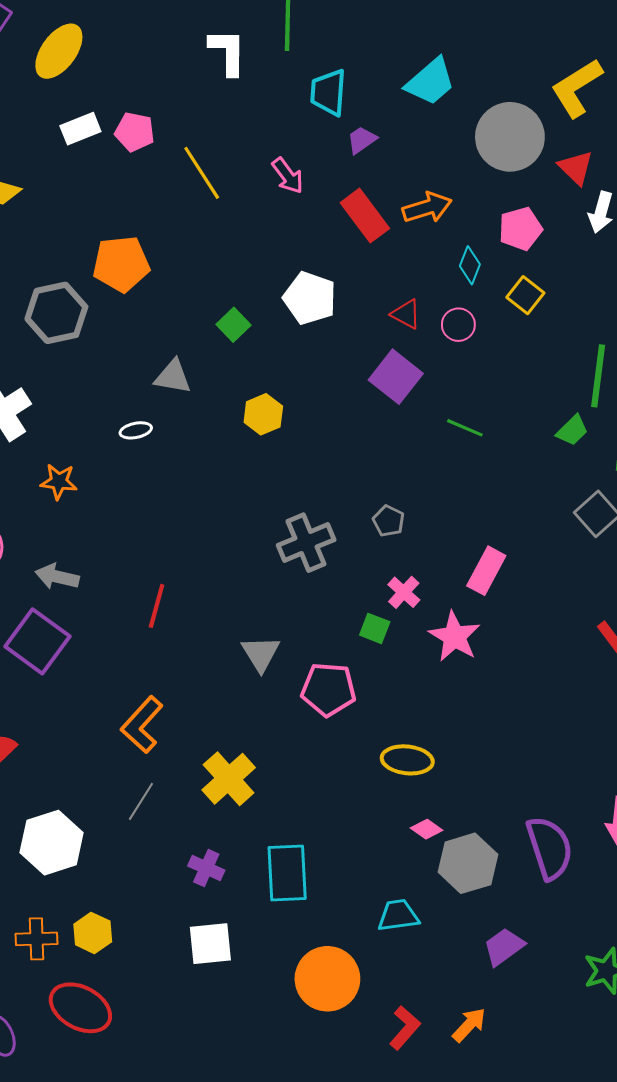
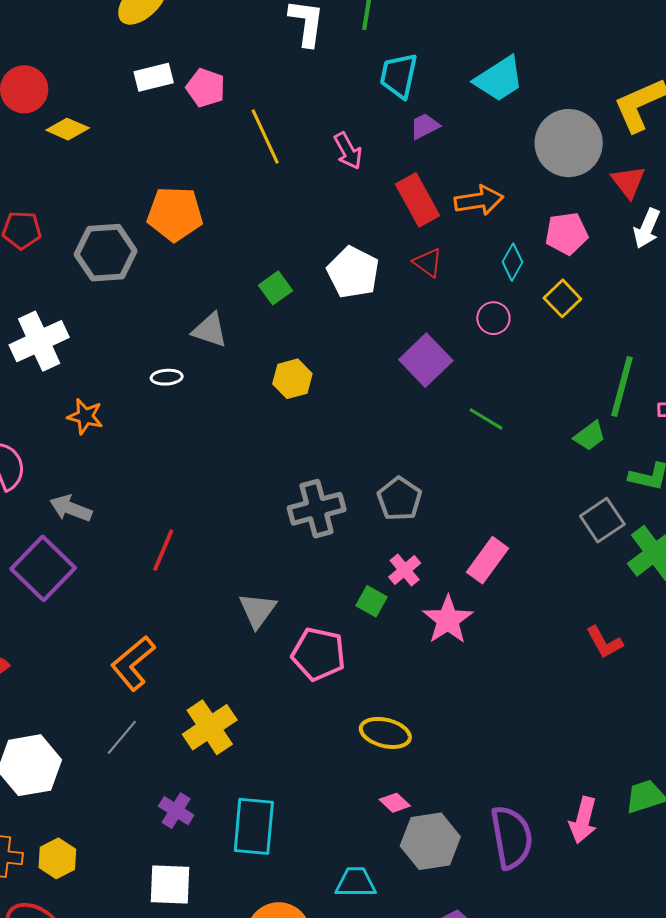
red triangle: (406, 314) -> (428, 263), moved
gray pentagon: (389, 521) -> (399, 499), size x1.4

